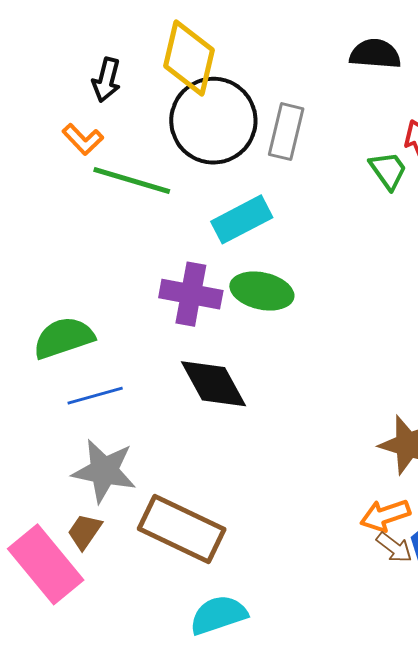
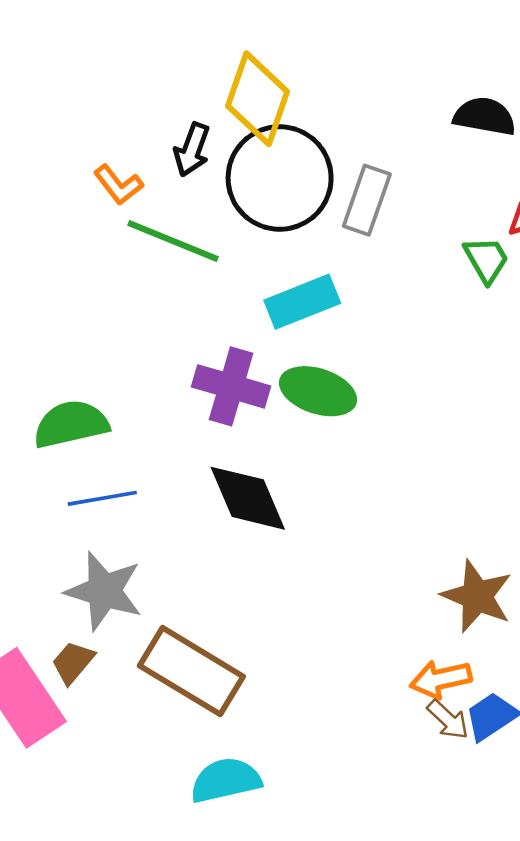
black arrow: (106, 80) -> (192, 150), moved

